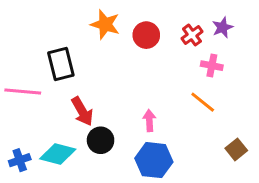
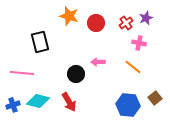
pink line: (23, 91) -> (22, 73), moved
red arrow: (82, 111) -> (69, 102), moved
pink arrow: (149, 120) -> (98, 62), moved, turned -88
black circle: (101, 140) -> (76, 74), moved
blue hexagon: (154, 160) -> (128, 105), moved

